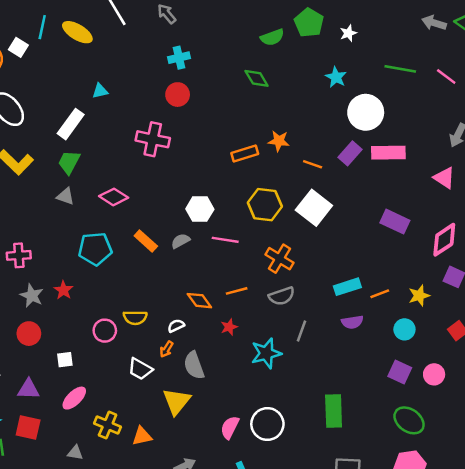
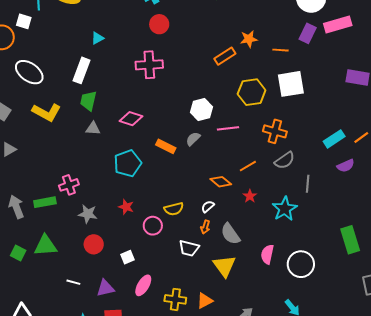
white square: (314, 208) -> (291, 84), turned -32
red star: (63, 290) -> (126, 207), moved
pink semicircle: (230, 427) -> (267, 254), moved

